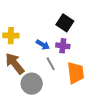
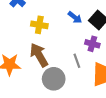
blue arrow: (43, 45) -> (75, 17), moved

